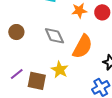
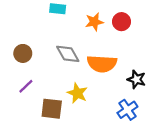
orange semicircle: (83, 47) -> (102, 64), turned 70
purple line: (17, 74) -> (26, 86), moved

